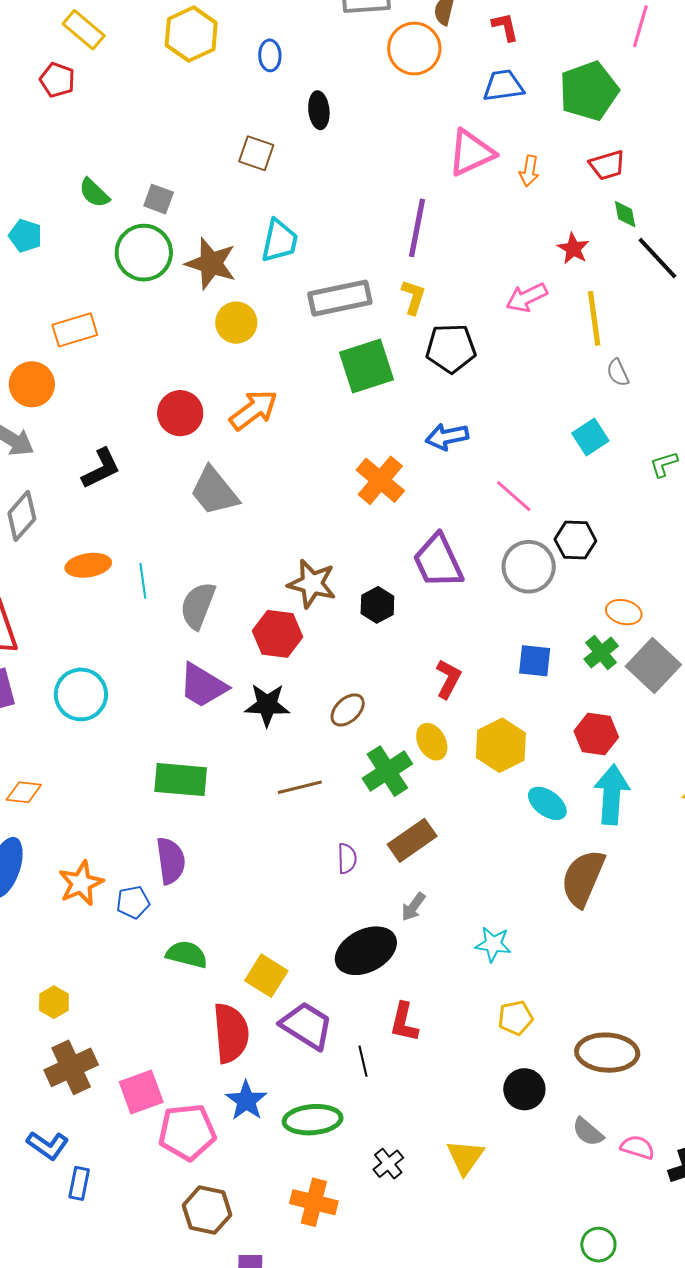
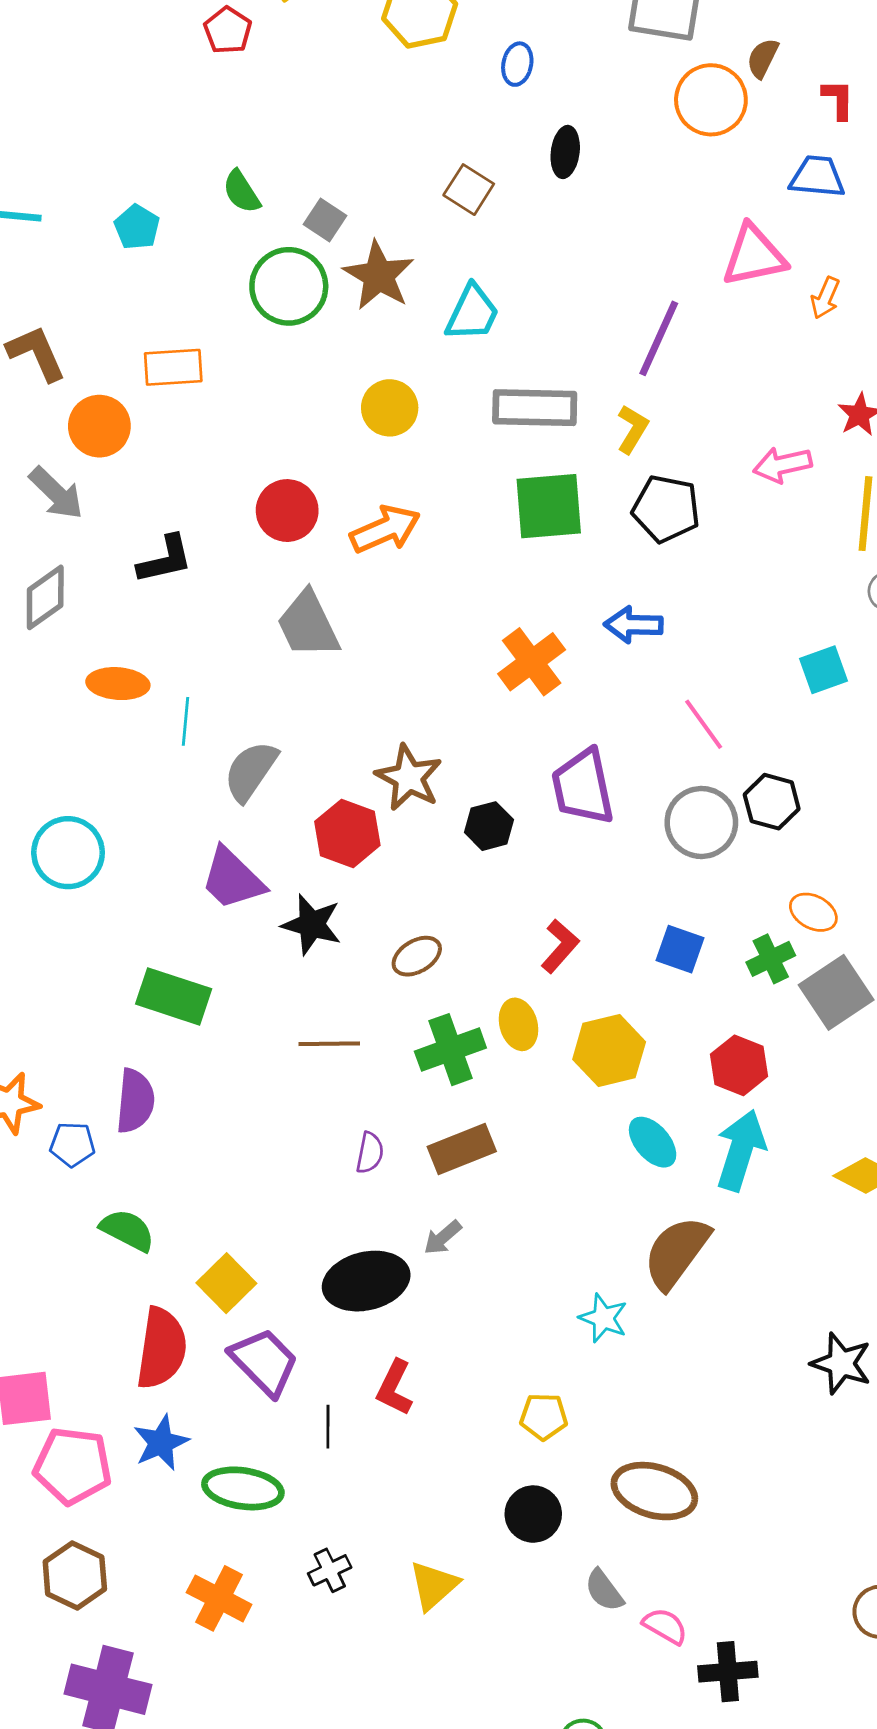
brown star: (211, 264) -> (379, 276), moved
cyan star: (493, 944) -> (603, 1318), moved

